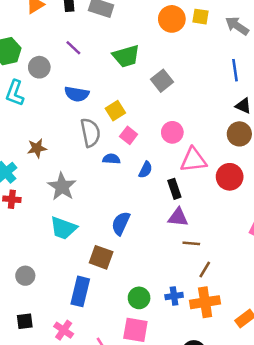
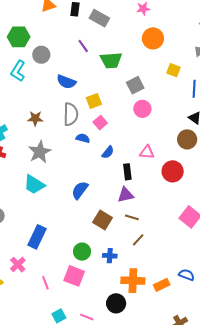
yellow square: (201, 17) -> (174, 70), moved
purple line: (73, 48) -> (83, 46), moved
pink circle: (172, 132) -> (142, 109), moved
brown star: (37, 148) -> (35, 118), moved
pink triangle: (193, 160) -> (147, 152), size x0.7
purple triangle: (178, 217) -> (126, 195), turned -30
brown square: (101, 257) -> (103, 220), moved
orange cross: (205, 302) -> (133, 281), moved

